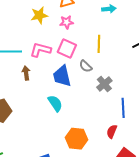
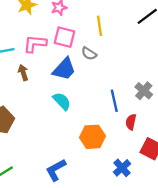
blue trapezoid: (62, 76) -> (64, 69), turned -115
gray cross: (104, 84) -> (144, 91), moved
blue line: (123, 108) -> (114, 101), moved

